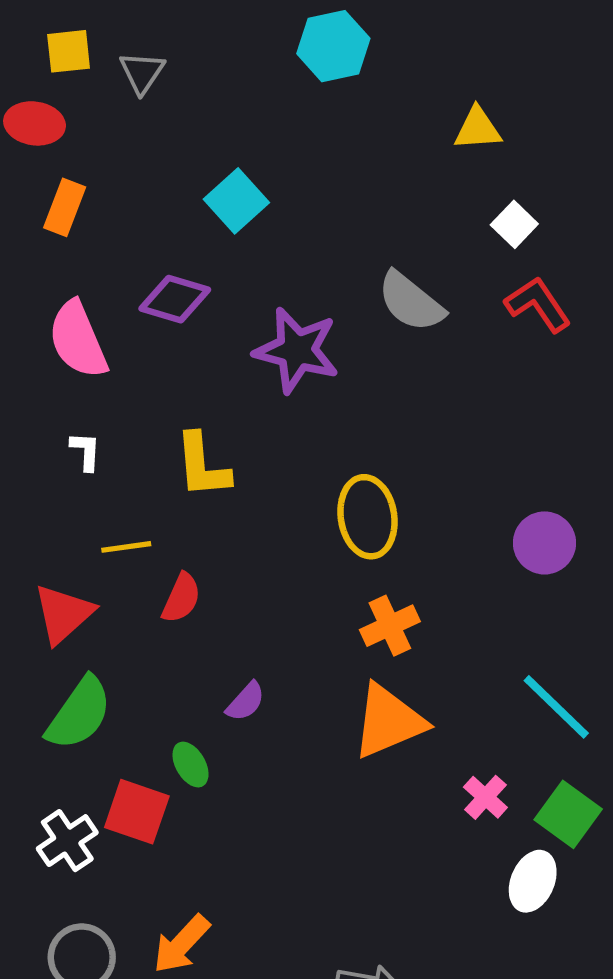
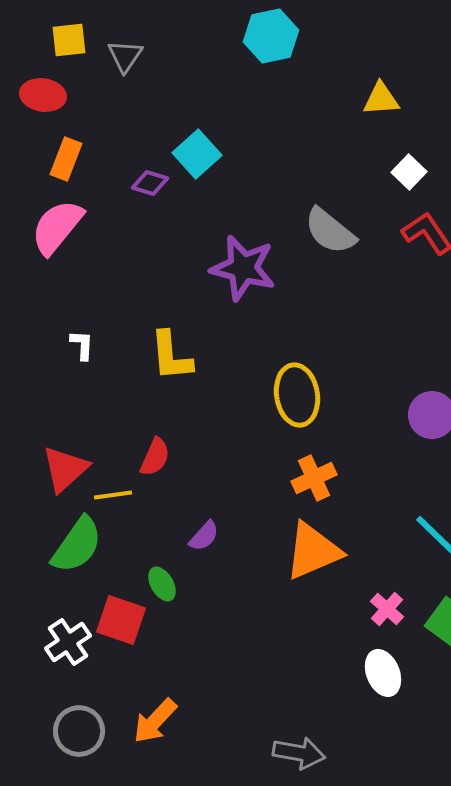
purple diamond: (175, 299) -> (150, 183), moved, size x0.7
pink semicircle: (78, 340) -> (57, 227), moved, turned 62
yellow line: (126, 547) -> (113, 495), moved
white ellipse: (533, 881) -> (383, 673), moved, turned -45

